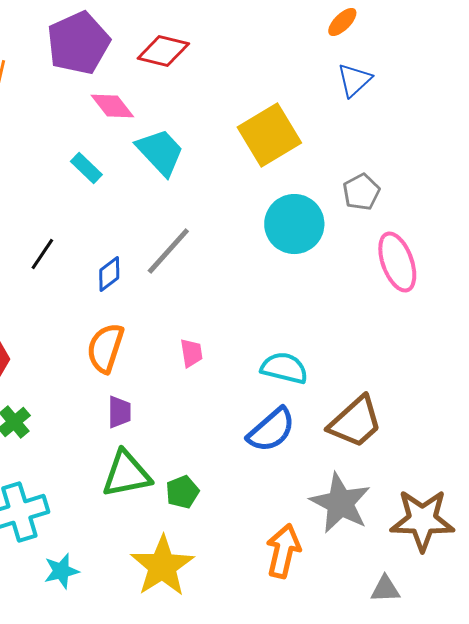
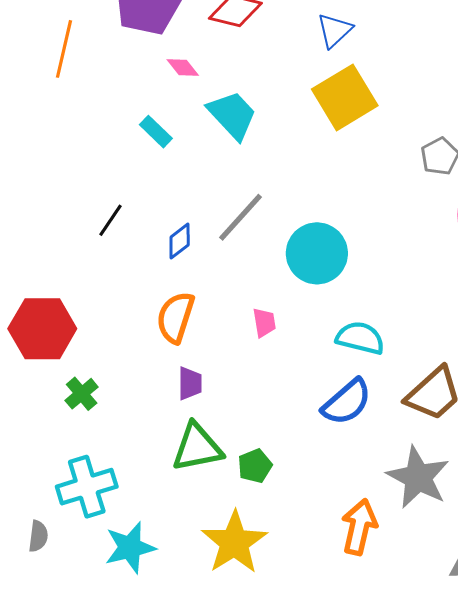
blue triangle: (354, 80) -> (334, 30), moved
pink diamond: (112, 106) -> (183, 68), size x0.7
cyan circle: (294, 224) -> (317, 253), moved
cyan star: (61, 571) -> (130, 548), size x1.4

